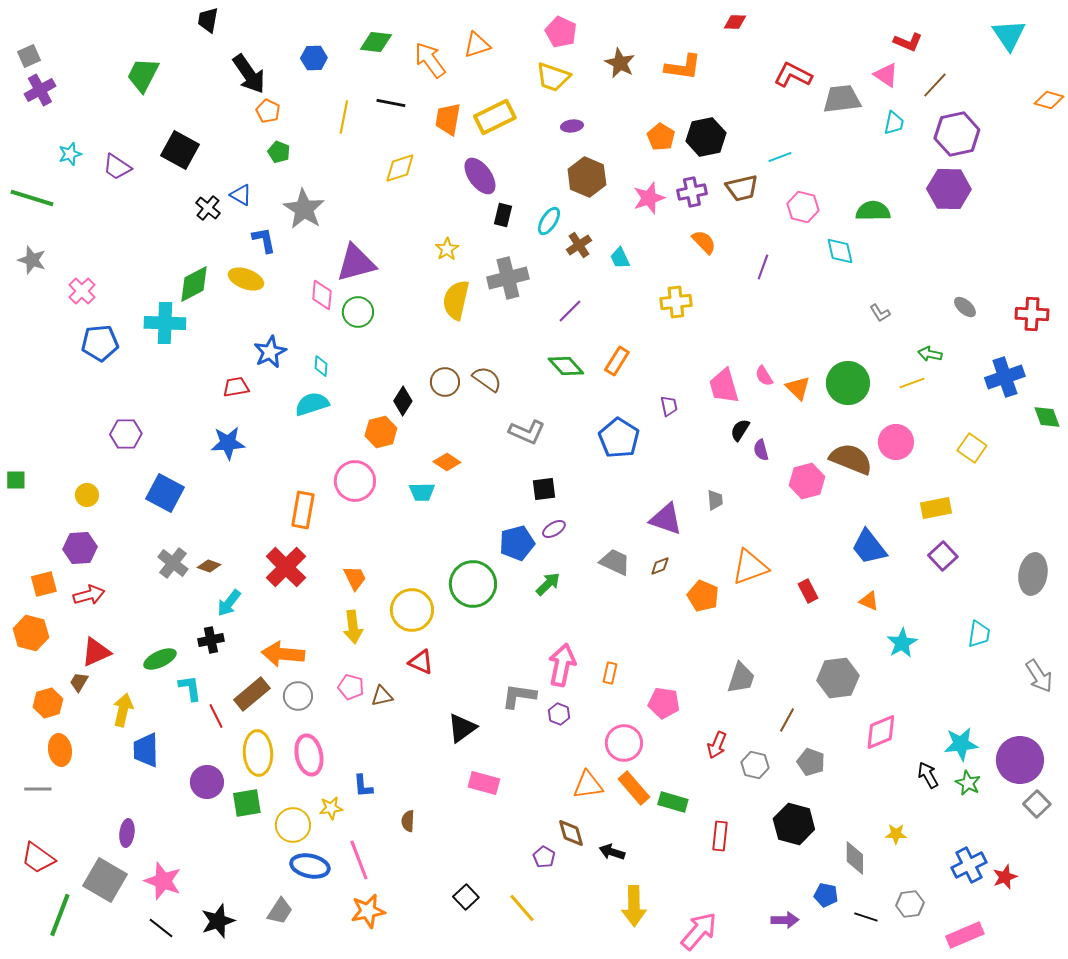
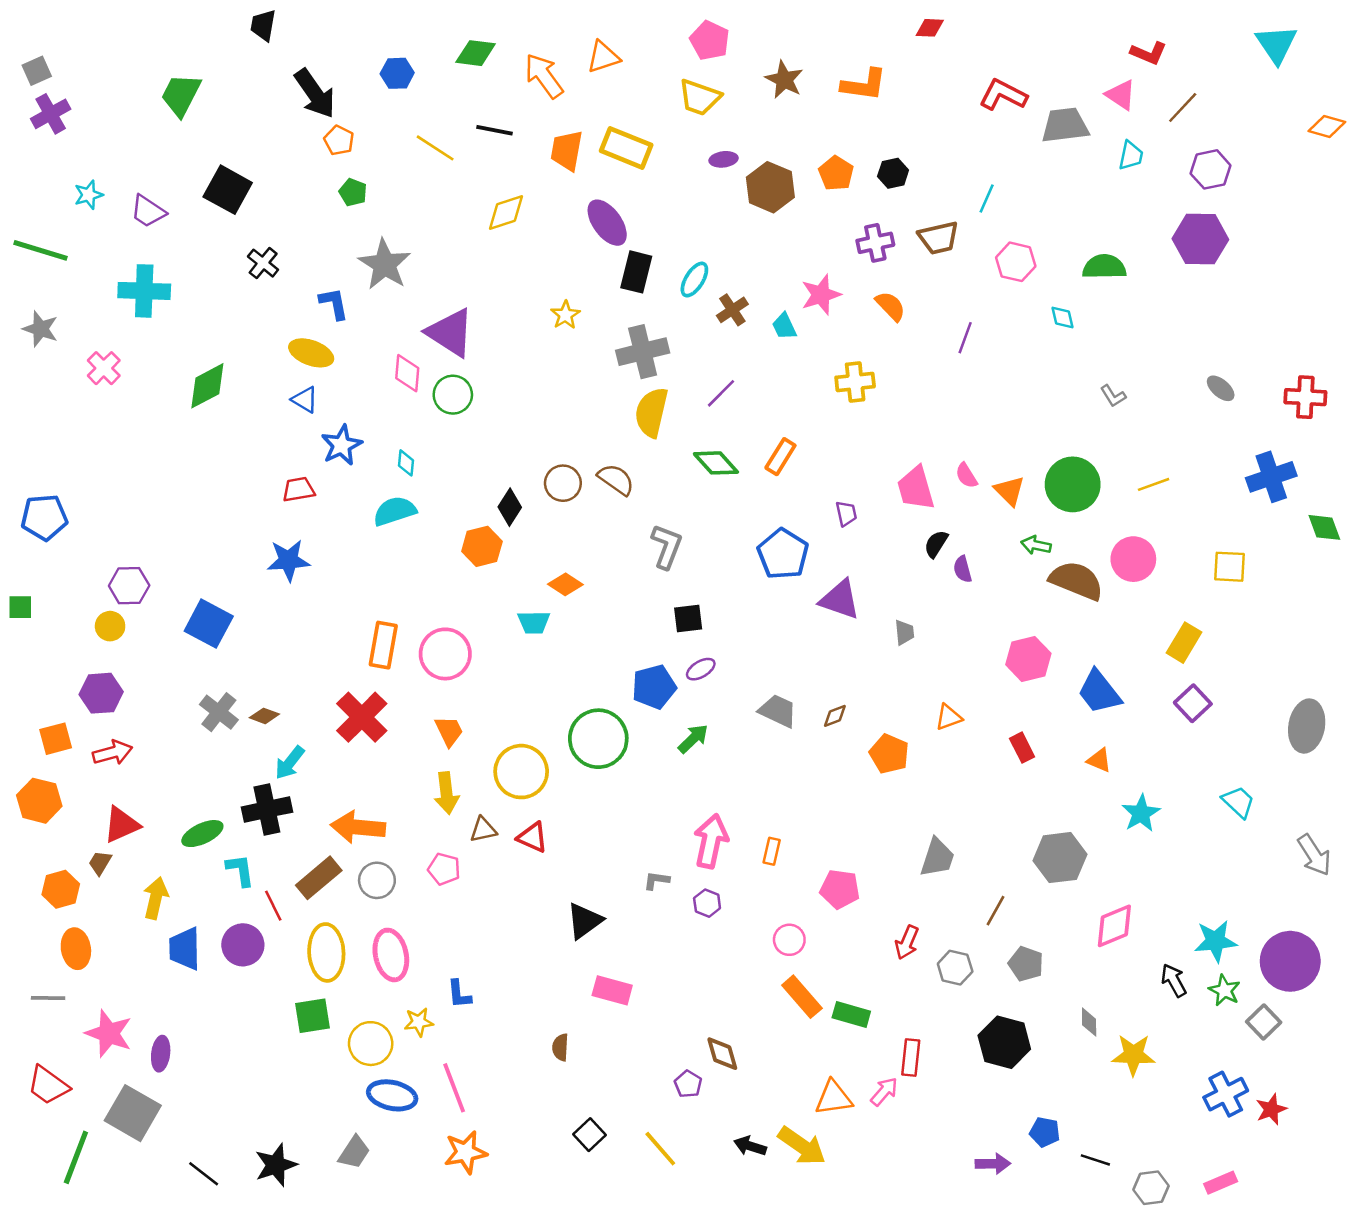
yellow line: (344, 117) -> (435, 148), turned -68
yellow rectangle: (495, 117) -> (626, 148), turned 48
purple hexagon: (957, 134) -> (1211, 169), size x0.7
black hexagon: (706, 137) -> (893, 173), size x0.6
cyan line: (780, 157) -> (987, 199), turned -45
brown hexagon: (587, 177) -> (770, 187), moved
blue triangle: (241, 195) -> (305, 400), moved
pink star: (649, 198) -> (821, 295), moved
black rectangle: (503, 215) -> (636, 272), size x1.4
cyan diamond: (840, 251) -> (1063, 317), size x0.7
purple triangle: (356, 263) -> (450, 333), turned 48
green diamond: (194, 284) -> (207, 386), moved
yellow semicircle: (456, 300) -> (651, 412), moved
cyan cross: (165, 323) -> (144, 291), moved
blue pentagon: (100, 343) -> (44, 517), moved
green arrow: (930, 354) -> (1036, 545), moved
gray L-shape: (527, 432) -> (667, 546), turned -93
purple hexagon: (126, 434) -> (129, 586), moved
yellow square: (972, 448) -> (1229, 567), turned -32
pink circle: (355, 481) -> (445, 654), moved
pink hexagon: (807, 481) -> (1028, 659), moved
yellow rectangle: (936, 508) -> (1184, 643), turned -48
purple triangle: (666, 519) -> (840, 600), moved
orange triangle: (750, 567) -> (949, 717), size x0.6
cyan trapezoid: (979, 634) -> (1238, 802), turned -56
black cross: (211, 640) -> (267, 810), size x1.5
brown triangle: (382, 696) -> (483, 830), moved
gray L-shape: (519, 696) -> (656, 880), size x0.6
pink circle: (624, 743) -> (789, 940), size x0.7
purple circle: (207, 782) -> (243, 945), moved
orange triangle: (588, 785) -> (834, 1098), moved
gray square: (1037, 804) -> (1264, 1022), moved
brown semicircle: (408, 821) -> (560, 1047), moved
yellow star: (896, 834) -> (1133, 1055), size x1.6
black arrow: (612, 852) -> (750, 1146), moved
gray diamond: (855, 858) -> (1089, 1022), moved, size x0.7
pink star: (163, 881) -> (109, 1033), moved
gray hexagon: (910, 904) -> (1151, 1188), moved
yellow arrow: (634, 906) -> (802, 1146), turned -54
pink arrow: (699, 931) -> (884, 1092), moved, size x0.6
pink rectangle: (965, 935) -> (1221, 1183), size x0.7

